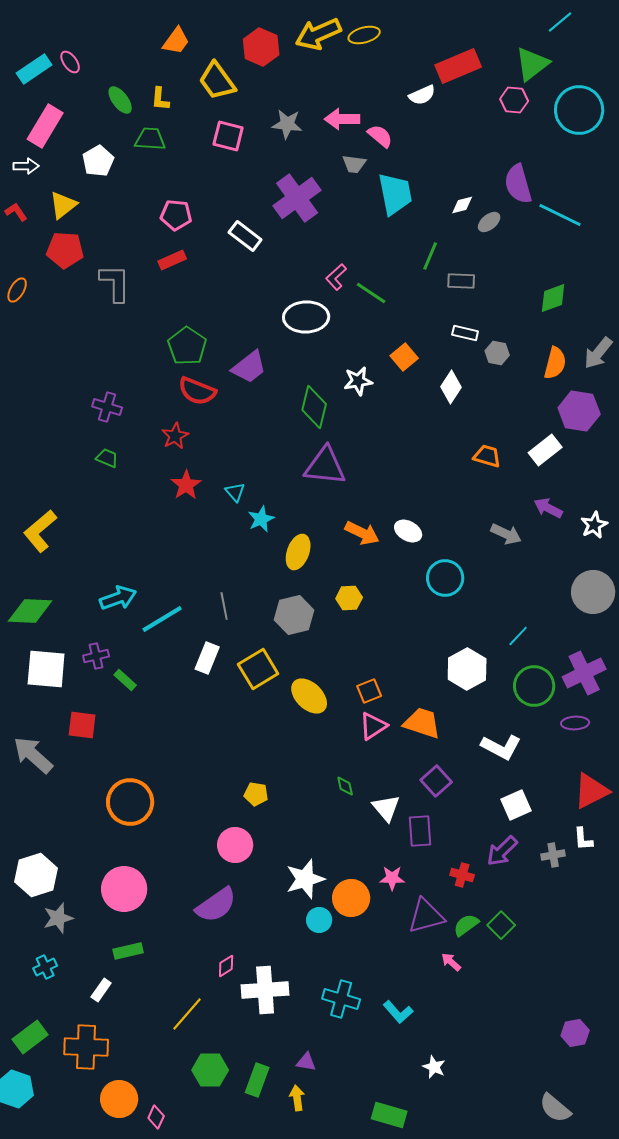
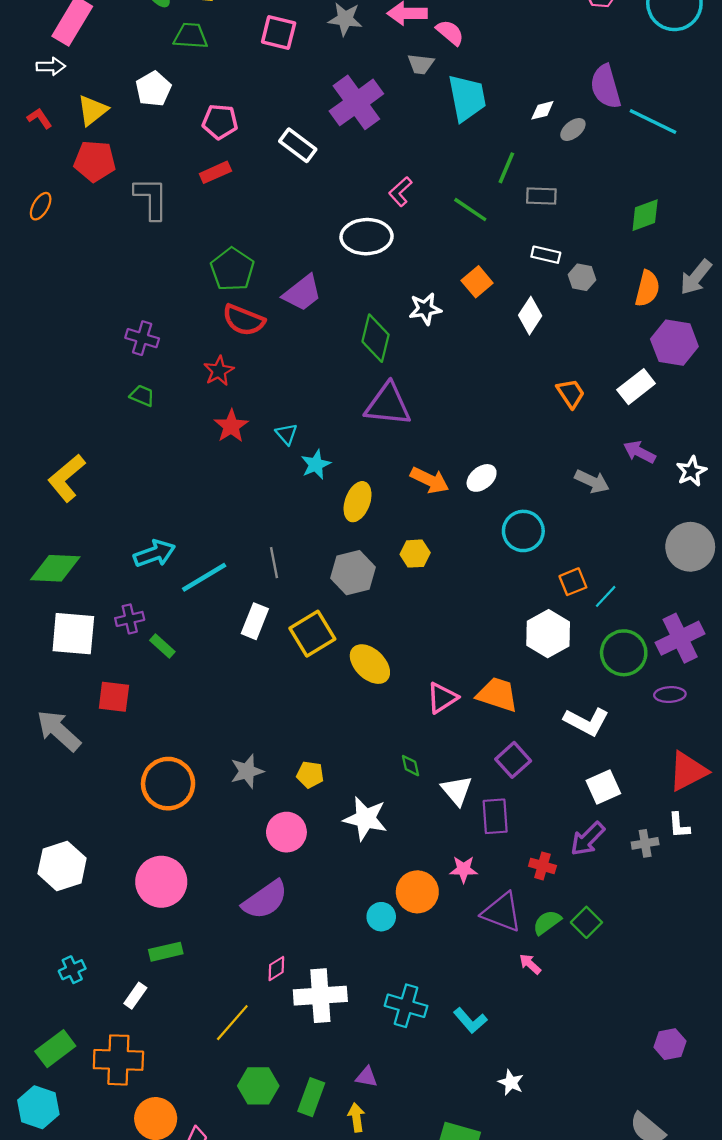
white pentagon: (98, 161) -> (153, 89), moved
green line: (371, 293) -> (470, 210), moved
orange trapezoid: (487, 456) -> (571, 393), turned 40
white ellipse: (408, 531) -> (482, 478), turned -68
orange square: (369, 691) -> (573, 582), moved
white star: (305, 879) -> (365, 819), moved, turned 30
purple triangle: (426, 916) -> (502, 912), turned 36
gray star: (58, 918) -> (247, 771), moved

